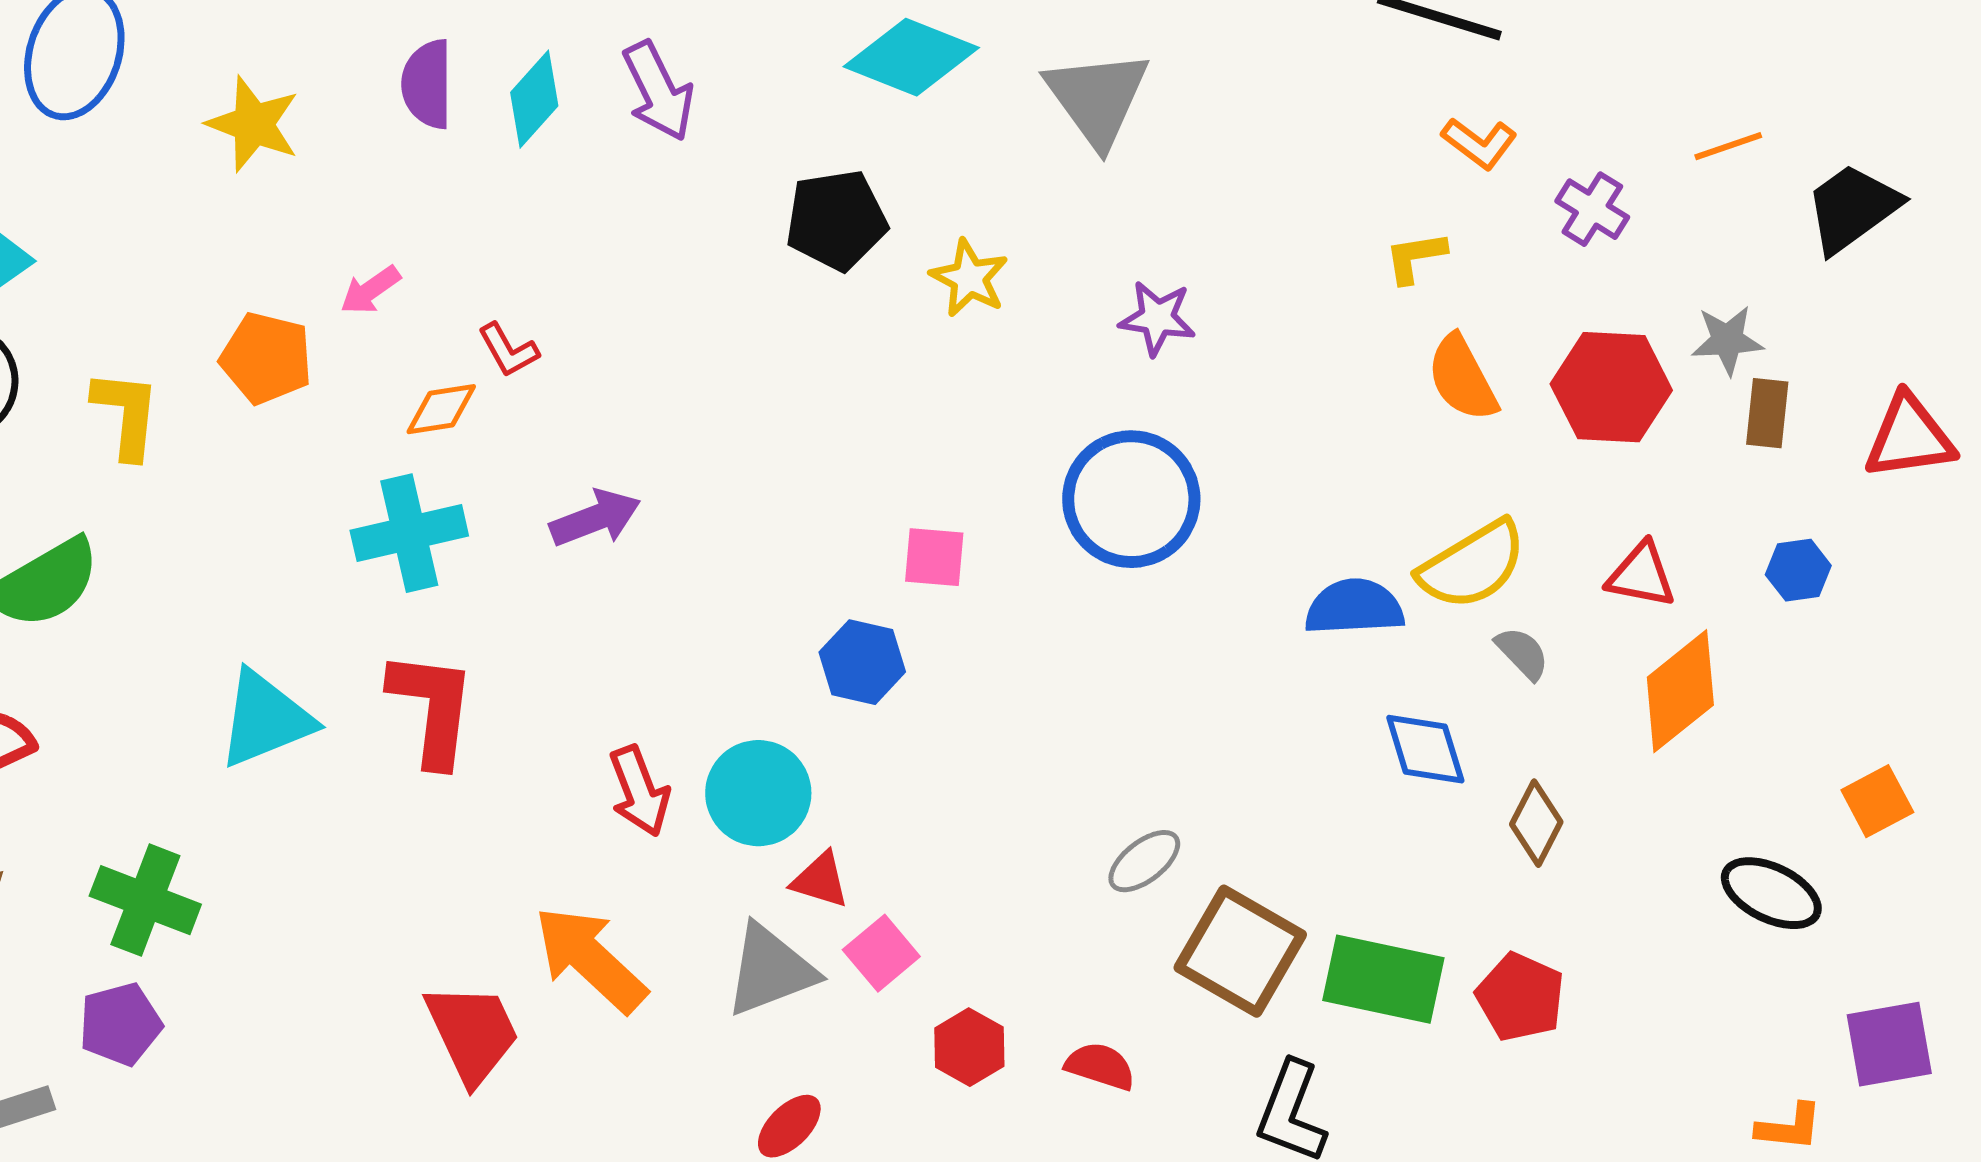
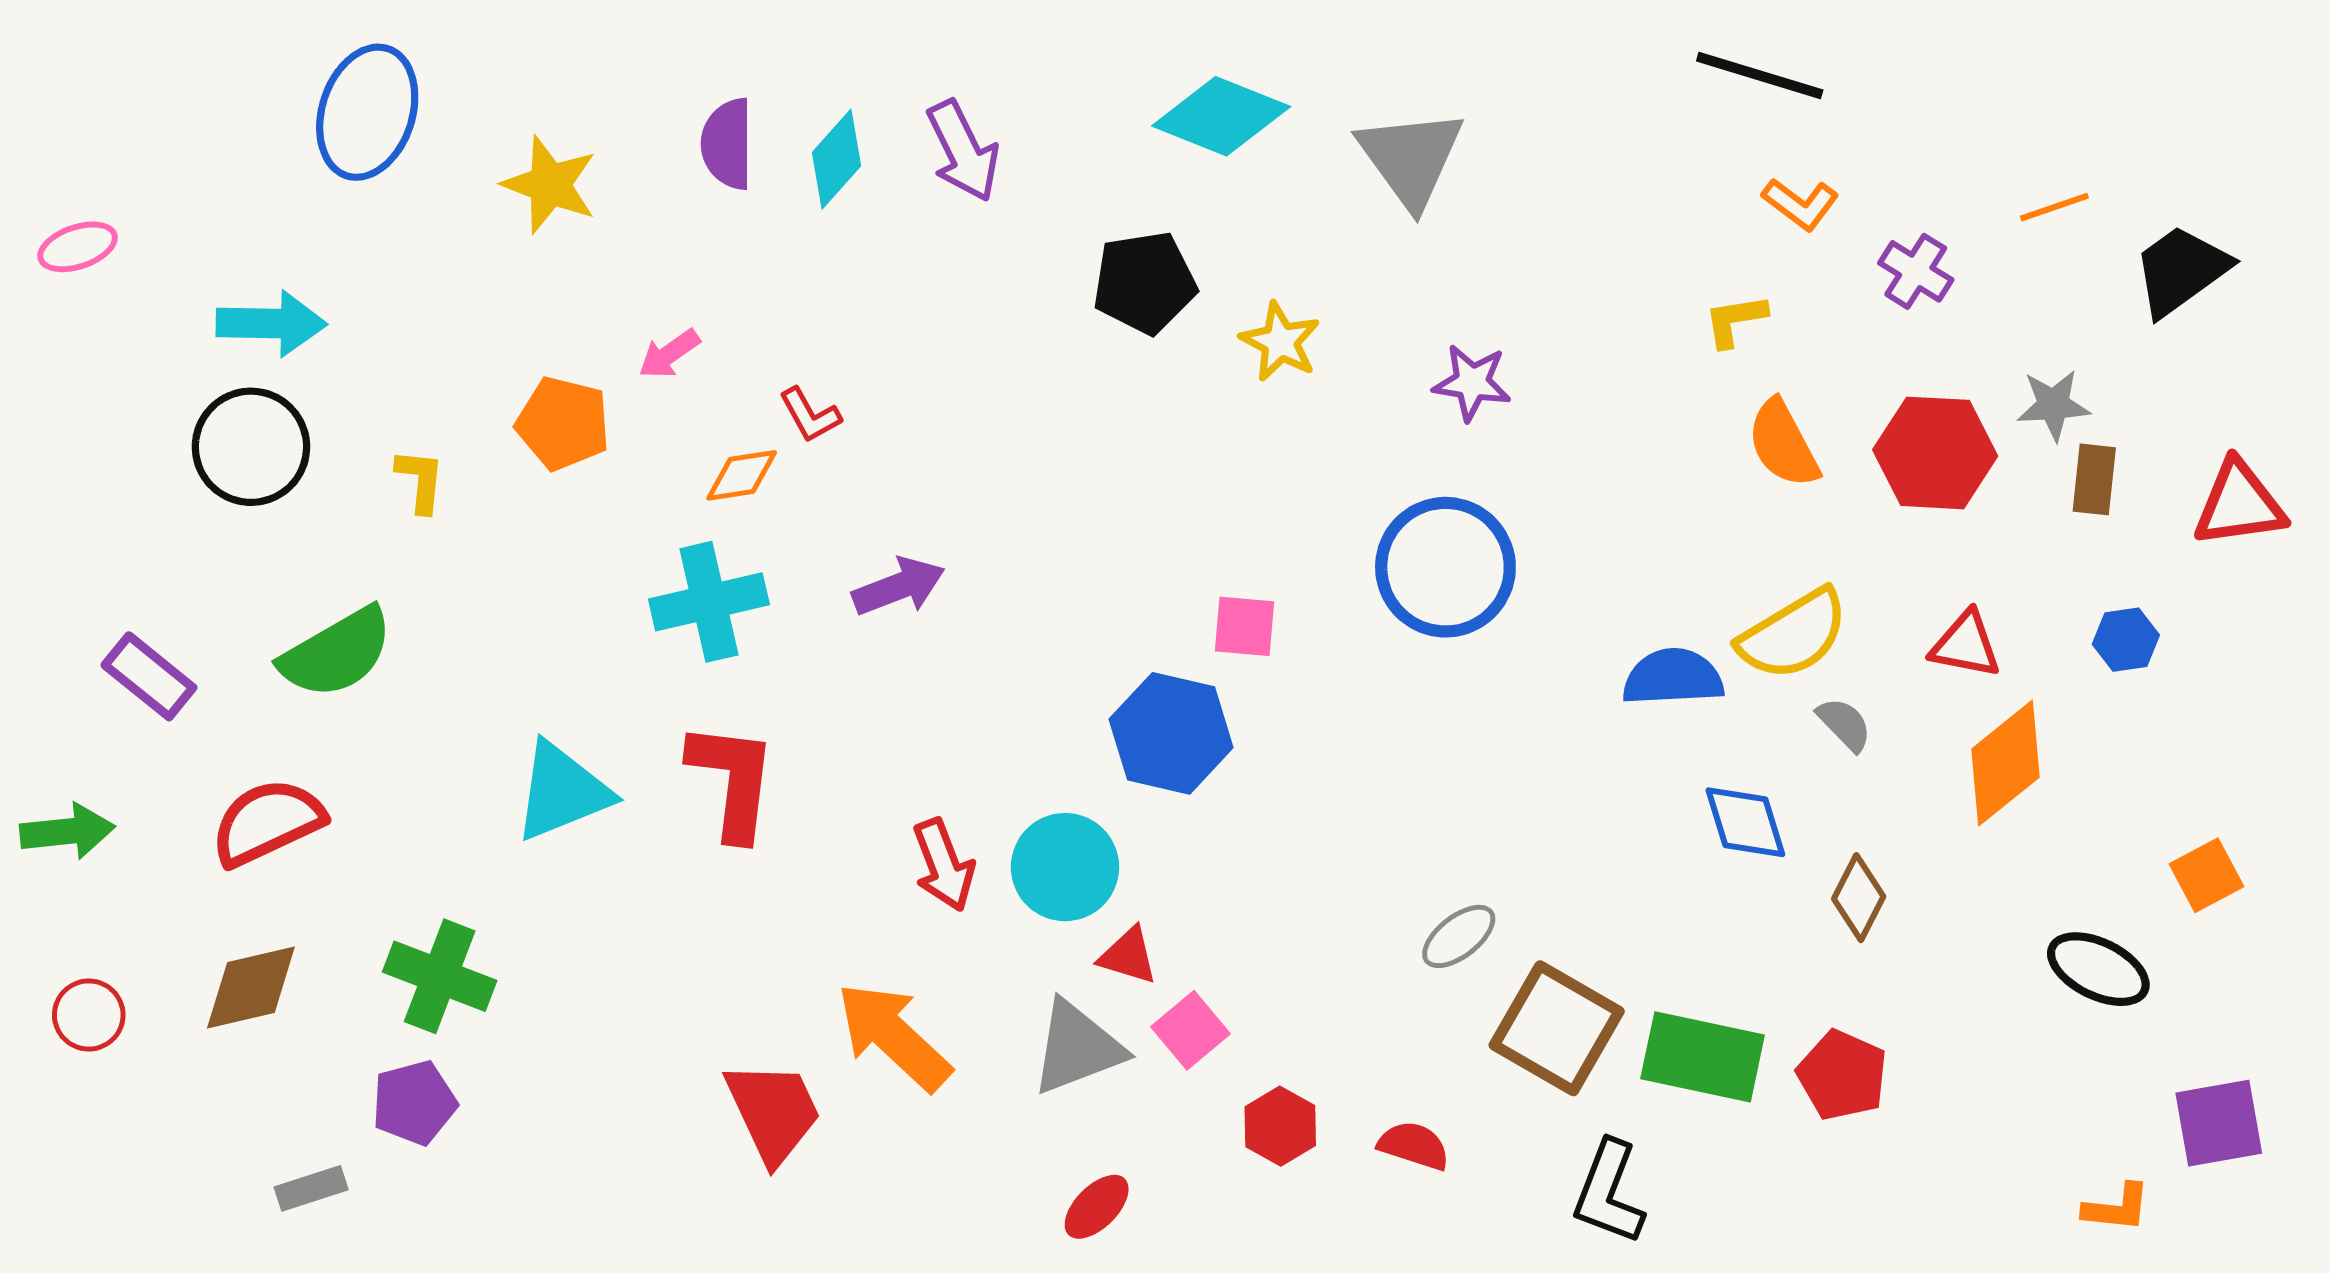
yellow L-shape: (126, 414) -> (420, 480), size x0.7
blue hexagon: (862, 662) -> (1171, 733), size x1.4

